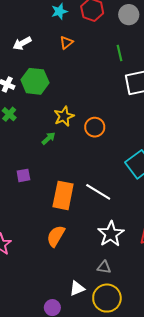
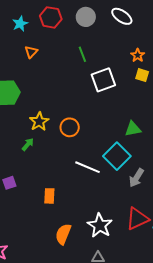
white line: (98, 192) -> (88, 167), moved
orange rectangle: (63, 195) -> (49, 196), size x0.6
orange semicircle: (56, 236) -> (63, 234), moved

